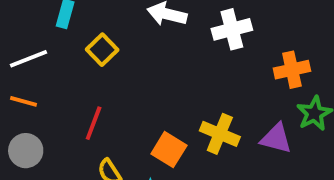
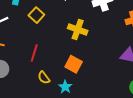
yellow cross: (220, 134) -> (78, 29), moved

